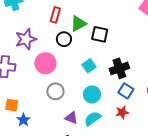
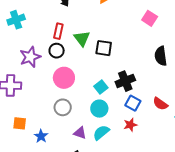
green triangle: (78, 24) -> (82, 38), turned -36
black circle: (64, 39) -> (57, 51), moved
pink circle: (45, 63) -> (64, 78), moved
cyan square: (89, 66) -> (101, 87), moved
blue star: (23, 120) -> (41, 136), moved

